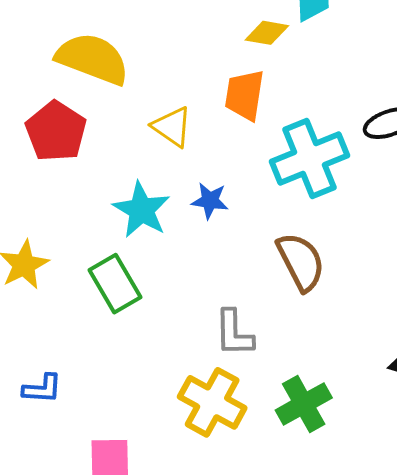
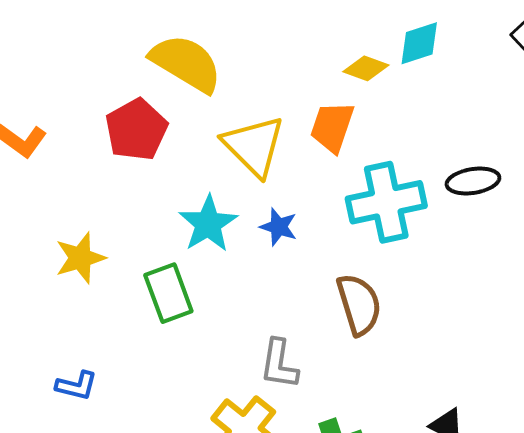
yellow triangle: (172, 127) -> (254, 146), size x1.5

